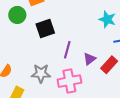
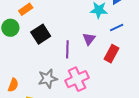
purple triangle: (90, 59) -> (89, 39), moved

